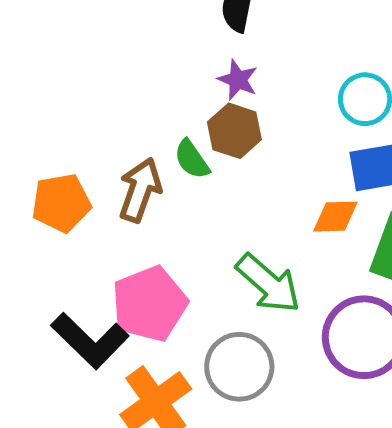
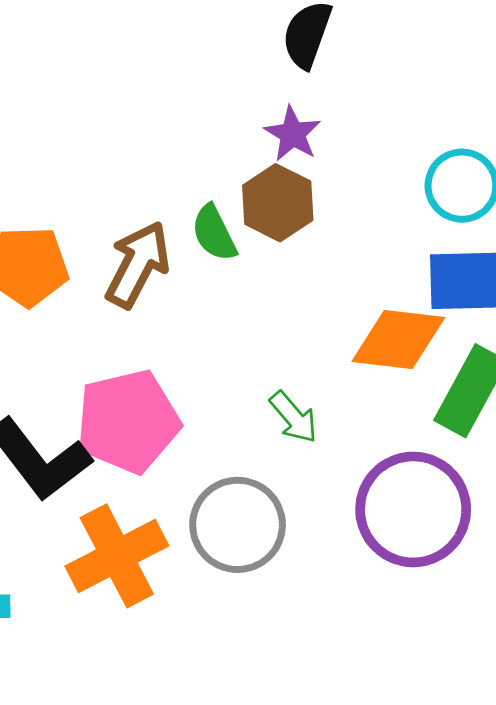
orange diamond: (335, 217) -> (398, 340), size x1.4
green arrow: (268, 283) -> (294, 417), size x0.6

